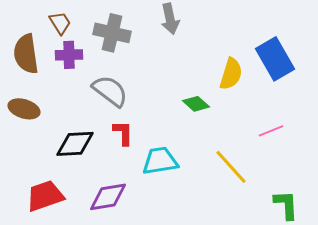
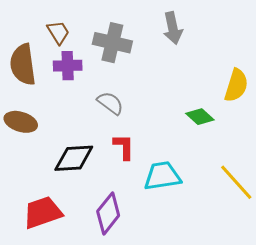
gray semicircle: (110, 91) -> (110, 103), size x0.7
purple diamond: (108, 197) -> (108, 213), turned -42

